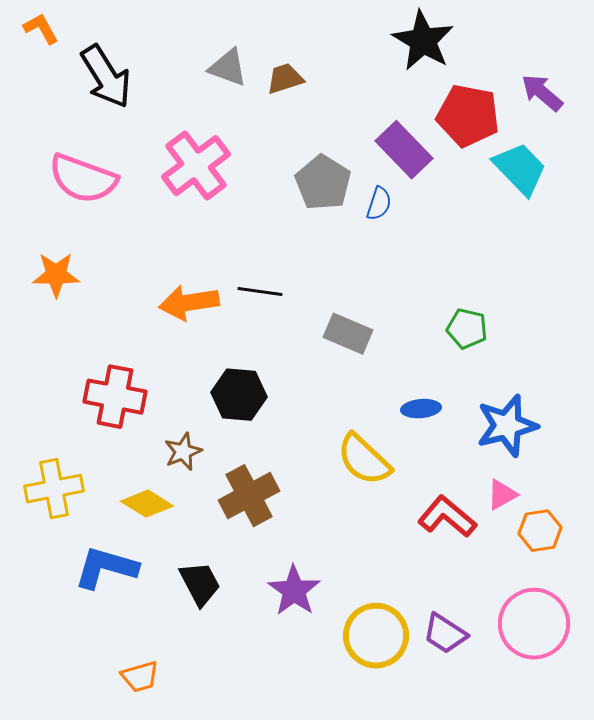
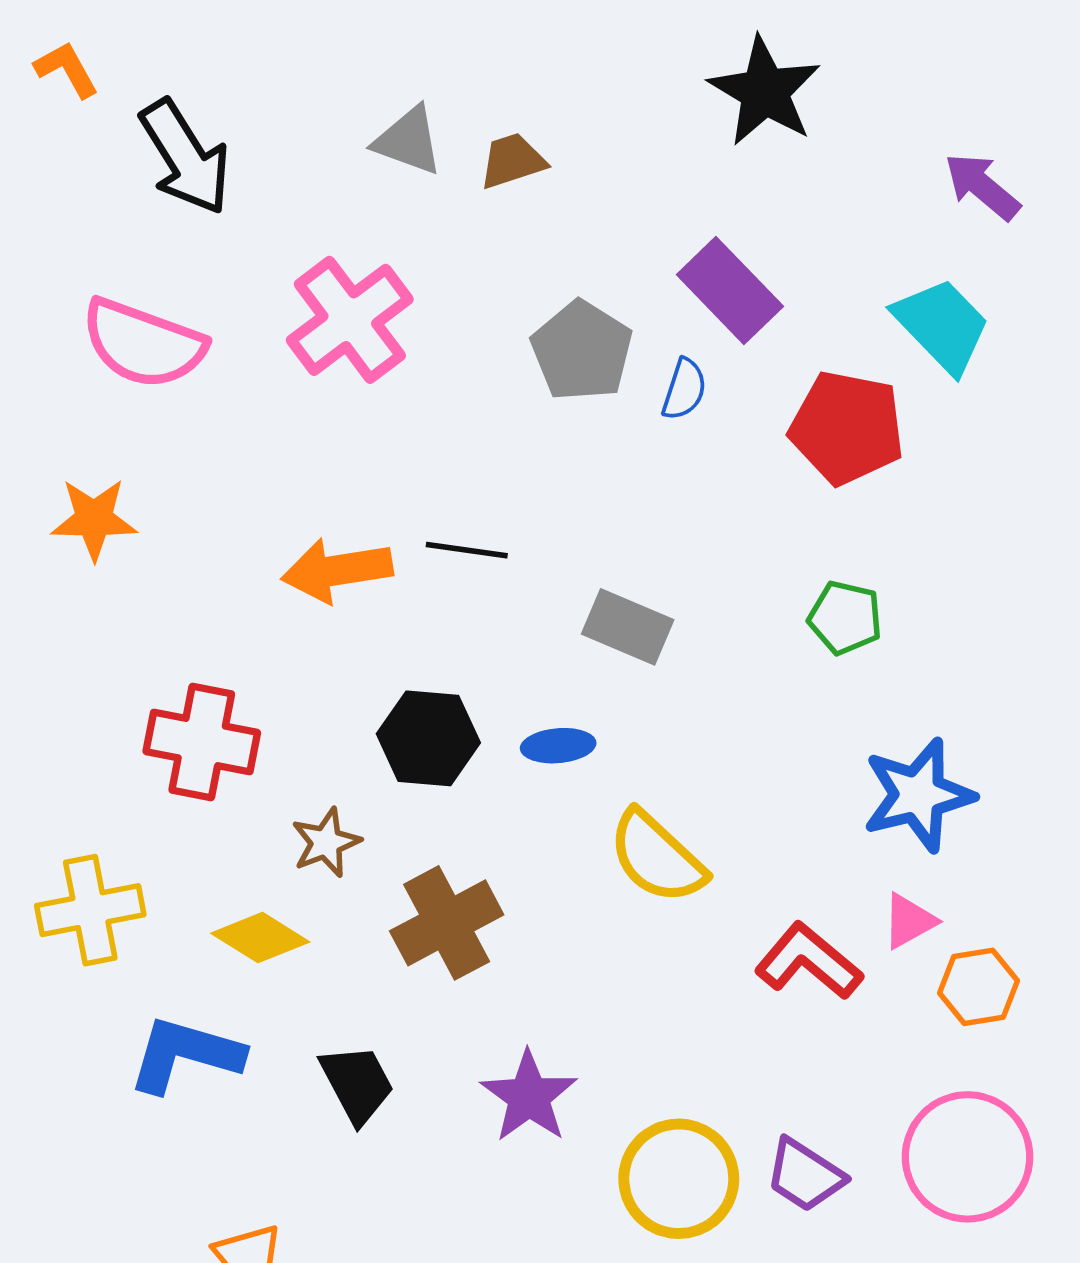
red pentagon: (468, 116) -> (847, 428), moved
blue ellipse: (421, 409) -> (558, 746), moved

